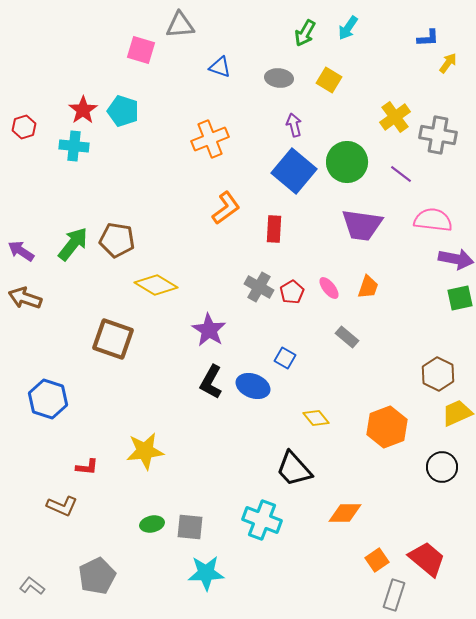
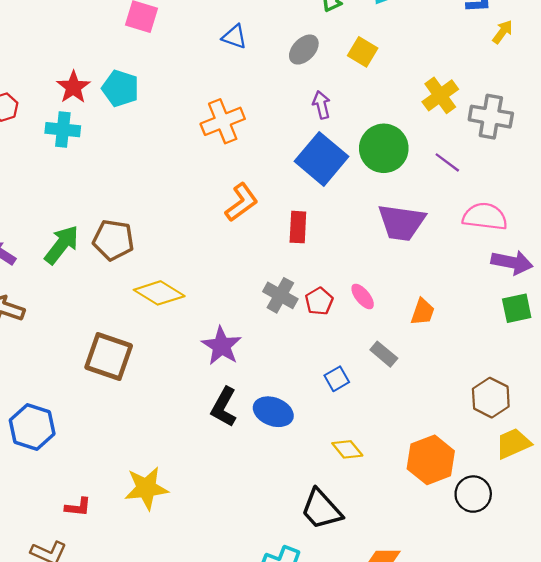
gray ellipse: (279, 78) -> (304, 50), turned -52
orange trapezoid: (368, 287) -> (423, 312), moved
blue square: (285, 358) -> (337, 379), moved, turned 30
black circle: (442, 467) -> (473, 494), moved

